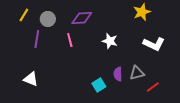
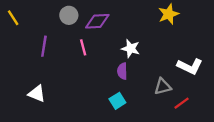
yellow line: (24, 15) -> (13, 18), moved, turned -64
gray circle: (48, 19) -> (69, 15), moved
white L-shape: (154, 44) -> (190, 66), moved
purple semicircle: (118, 74) -> (122, 71), moved

